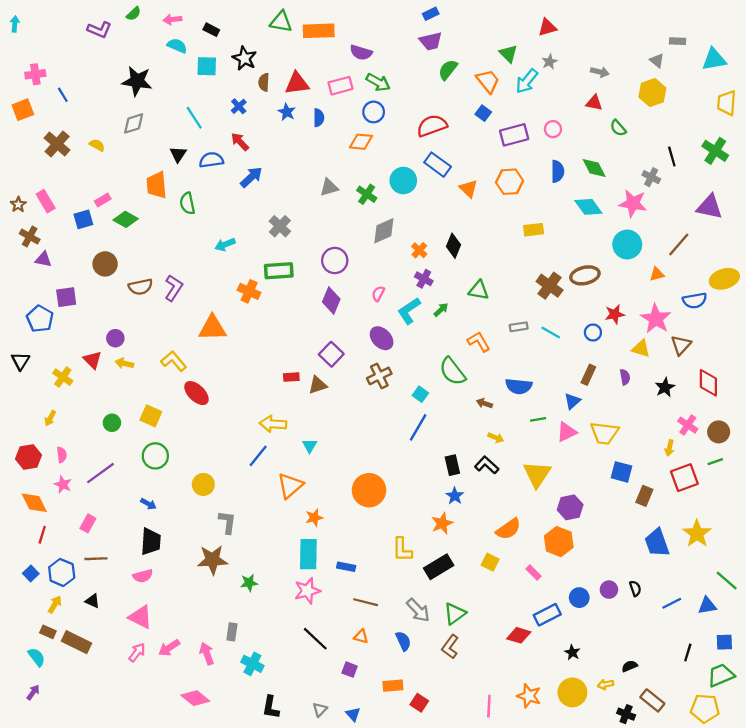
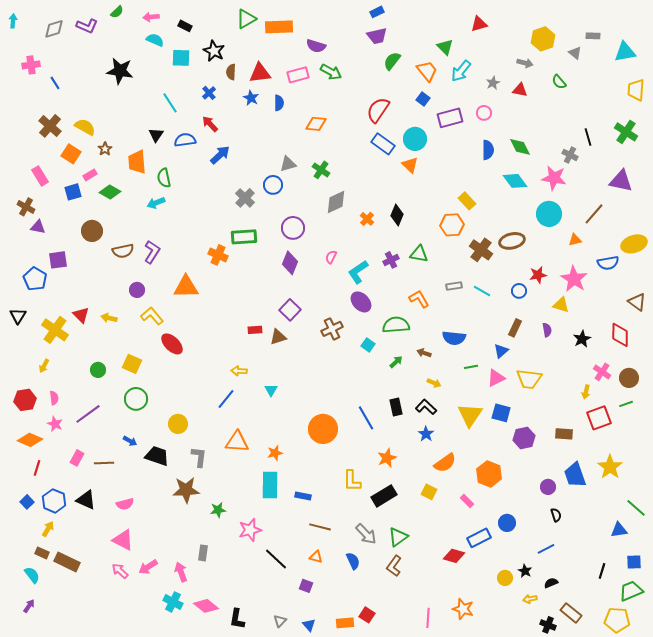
green triangle: (281, 22) -> (246, 19), turned -40
gray star: (550, 62) -> (493, 83), moved
yellow hexagon: (652, 93) -> (543, 39), moved
orange square: (23, 110) -> (71, 154), moved, turned -36
blue circle: (374, 112) -> (273, 185), moved
gray diamond: (134, 123) -> (54, 29), moved
red semicircle: (432, 126) -> (378, 110), turned -36
green semicircle: (618, 128) -> (559, 82), moved
yellow semicircle: (97, 145) -> (85, 127), size x1.5
cyan circle: (403, 181) -> (415, 139), moved
orange hexagon: (510, 182) -> (452, 225), moved
brown star: (18, 205) -> (105, 149), moved
yellow rectangle: (534, 230) -> (467, 201), turned 54
cyan arrow: (225, 245) -> (156, 203), moved
purple cross: (424, 279) -> (391, 260), moved, turned 35
green arrow: (441, 310) -> (396, 362), moved
purple circle: (115, 338) -> (137, 290), moved
purple ellipse: (382, 338) -> (361, 302), moved
brown triangle: (681, 345) -> (637, 302), moved, turned -36
green semicircle: (452, 371) -> (396, 325), turned 124
yellow cross: (63, 377) -> (55, 330), size x1.5
yellow arrow: (273, 424) -> (239, 371), size x0.7
blue line: (418, 427) -> (366, 418), moved, turned -60
blue square: (622, 472) -> (501, 413), moved
orange triangle: (290, 486) -> (237, 442), moved, turned 45
blue star: (455, 496) -> (426, 434), moved
brown rectangle: (644, 496) -> (564, 434), turned 72
orange diamond: (34, 503) -> (30, 440), turned -40
purple hexagon: (570, 507) -> (524, 438), moved
black trapezoid: (151, 542) -> (157, 456), moved, turned -75
brown line: (96, 559) -> (104, 463), moved
purple circle: (609, 590) -> (548, 487), moved
pink star: (307, 591) -> (250, 530), moved
black triangle: (92, 601) -> (86, 500), moved, size x1.5
blue line: (672, 603) -> (546, 549), moved
pink arrow: (137, 652) -> (120, 571), turned -84
black star: (572, 652) -> (525, 571), moved
cyan cross: (252, 664) -> (173, 602), moved
orange rectangle: (393, 686) -> (345, 623), moved
yellow circle: (572, 692) -> (505, 578), moved, size x0.6
pink diamond: (195, 698) -> (206, 606), moved

